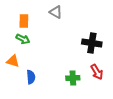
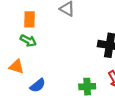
blue semicircle: (31, 77) -> (38, 85), turned 56

